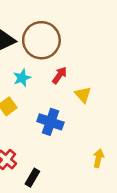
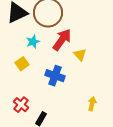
red arrow: (60, 75) -> (62, 40), size x1.6

